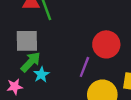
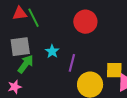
red circle: (106, 44) -> (85, 22), moved
cyan star: (41, 75) -> (52, 51), moved

